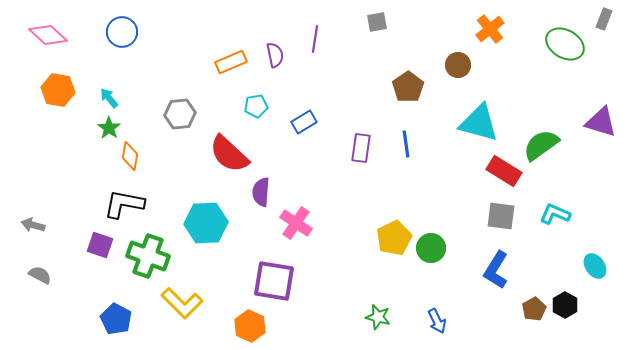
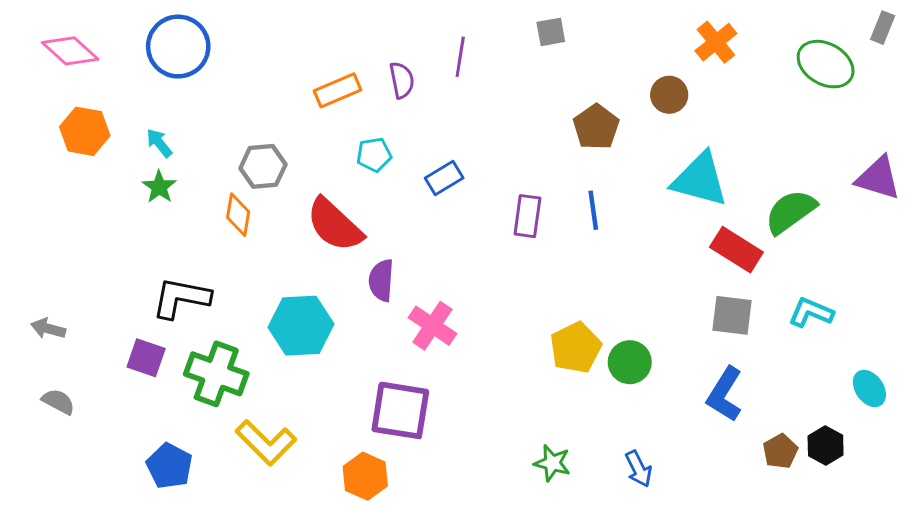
blue circle: (122, 32) -> (178, 47), size x1.4
orange diamond: (130, 156) -> (238, 215), moved

